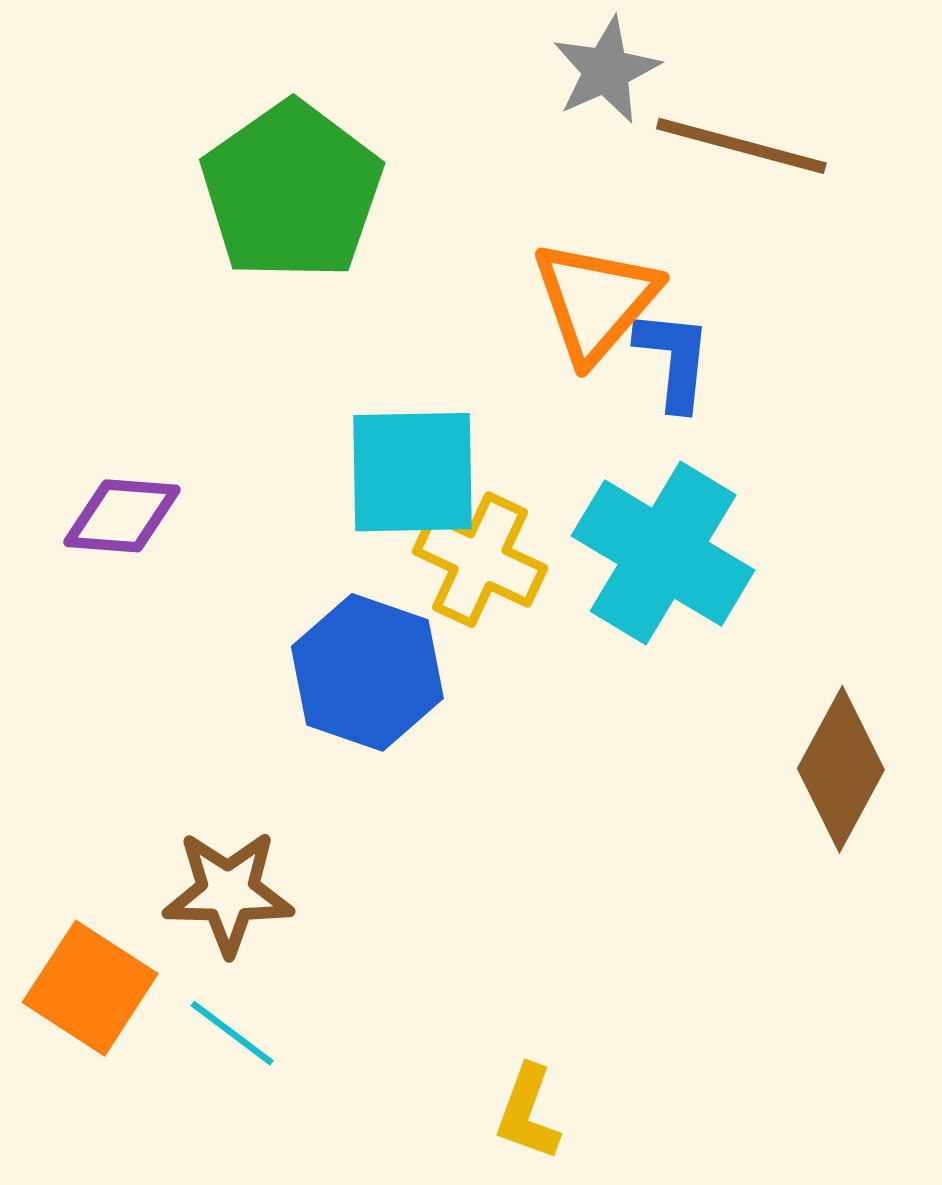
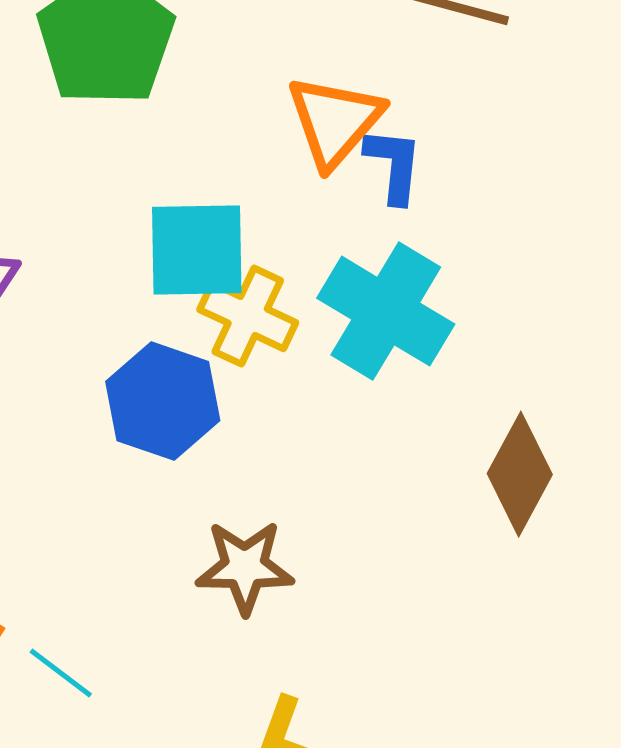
brown star: (228, 893) -> (245, 567), moved

